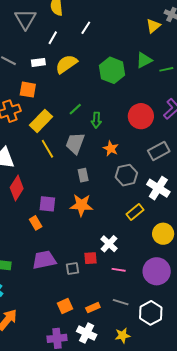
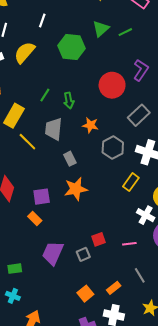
white line: (86, 28) -> (42, 20), moved
white cross: (109, 244) -> (146, 215), moved
purple trapezoid: (44, 260) -> (53, 253), turned -40
gray line: (121, 302) -> (140, 275), turned 56

